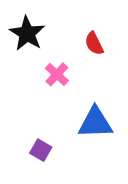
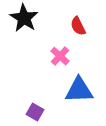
pink cross: (57, 74) -> (60, 56), moved

